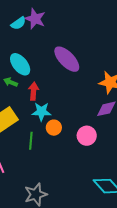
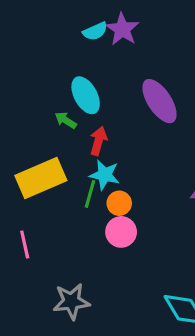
pink circle: (87, 136) -> (121, 232), moved
green line: (31, 141) -> (90, 194), moved

